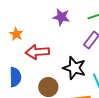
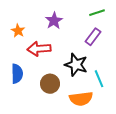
purple star: (61, 17) -> (54, 21), moved, turned 30

